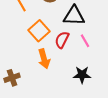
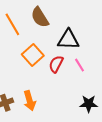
orange arrow: (44, 59) -> (30, 101), moved
black star: (82, 75) -> (89, 104), moved

